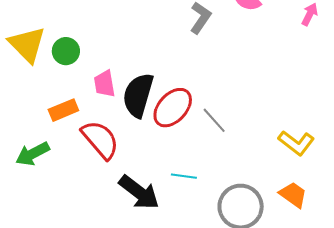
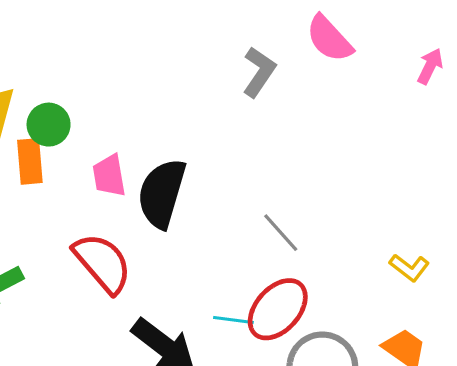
red ellipse: (173, 108) -> (278, 309), moved
orange rectangle: (63, 110) -> (30, 161), moved, turned -72
yellow L-shape: (296, 143) -> (409, 268), size x0.7

